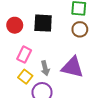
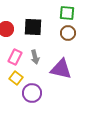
gray arrow: (45, 68) -> (35, 57), moved

